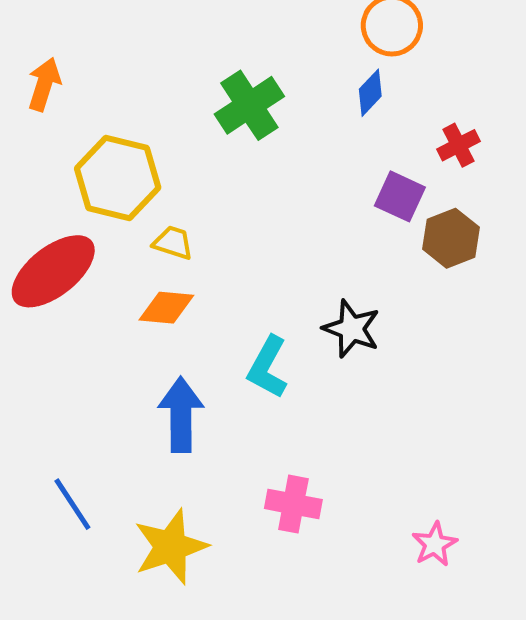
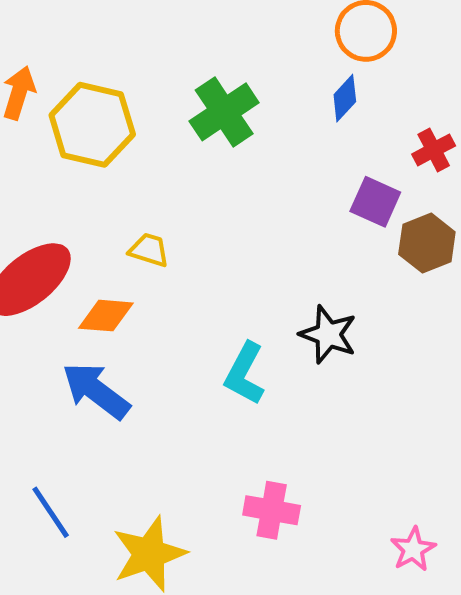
yellow hexagon: (118, 178) -> (92, 125), moved
orange diamond: (166, 308) -> (106, 316), moved
blue arrow: (181, 415) -> (96, 391), moved, turned -52

